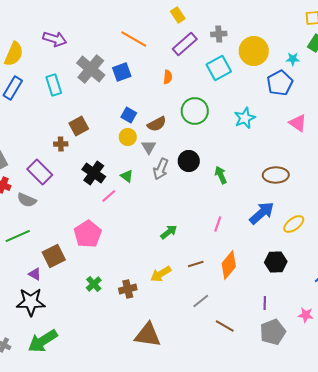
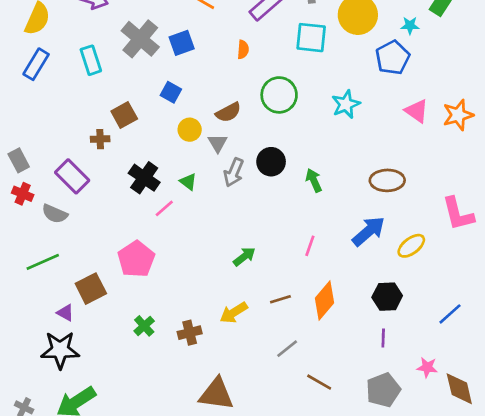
cyan square: (219, 68) -> (311, 38), turned 35
blue square: (129, 115) -> (171, 92), moved
purple line: (265, 303) -> (383, 338), moved

